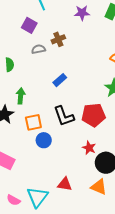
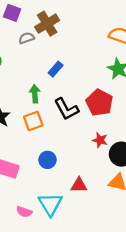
brown cross: (58, 39) -> (47, 24), size x1.5
green arrow: (21, 96) -> (35, 94), moved
red pentagon: (93, 115) -> (99, 103), turned -30
blue circle: (44, 140) -> (47, 160), moved

